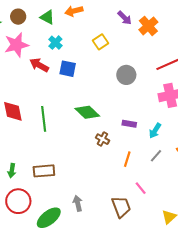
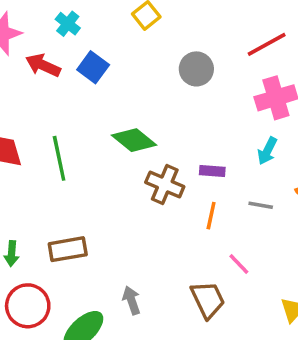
blue square: (68, 69) -> (93, 67), turned 30
purple rectangle: (129, 124) -> (212, 171), moved
cyan arrow: (155, 131) -> (267, 151), moved
brown cross: (102, 139) -> (165, 184), size x1.5
gray line: (156, 156) -> (261, 205), turned 64

